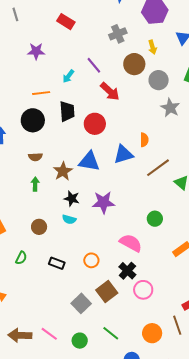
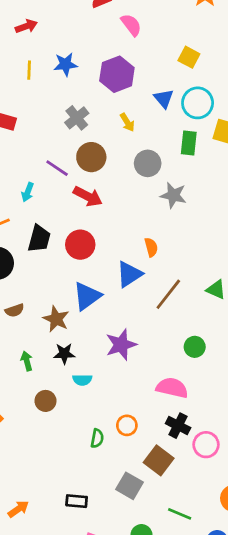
brown circle: (134, 64) -> (91, 157), moved
black trapezoid: (67, 111) -> (39, 239), turned 35
blue triangle: (89, 161) -> (87, 296), turned -30
brown line: (158, 168) -> (168, 294), moved
green arrow: (35, 184) -> (27, 361), moved
black star: (72, 199) -> (64, 354), moved
green semicircle: (21, 258) -> (97, 438), moved
black rectangle: (57, 263) -> (77, 501), moved

